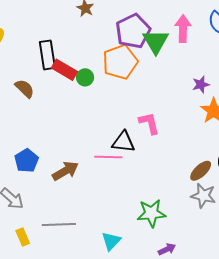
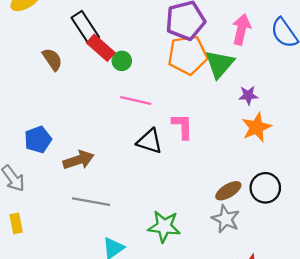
green triangle: (156, 42) -> (219, 64), moved
black rectangle: (47, 55) -> (85, 27), turned -36
orange pentagon: (120, 62) -> (188, 55), moved
pink line: (108, 157) -> (136, 100), moved
gray line: (59, 225) -> (91, 202), moved

